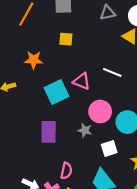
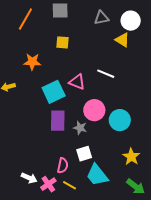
purple rectangle: (49, 132) -> (58, 121), moved
white square: (109, 149) -> (84, 154), moved

